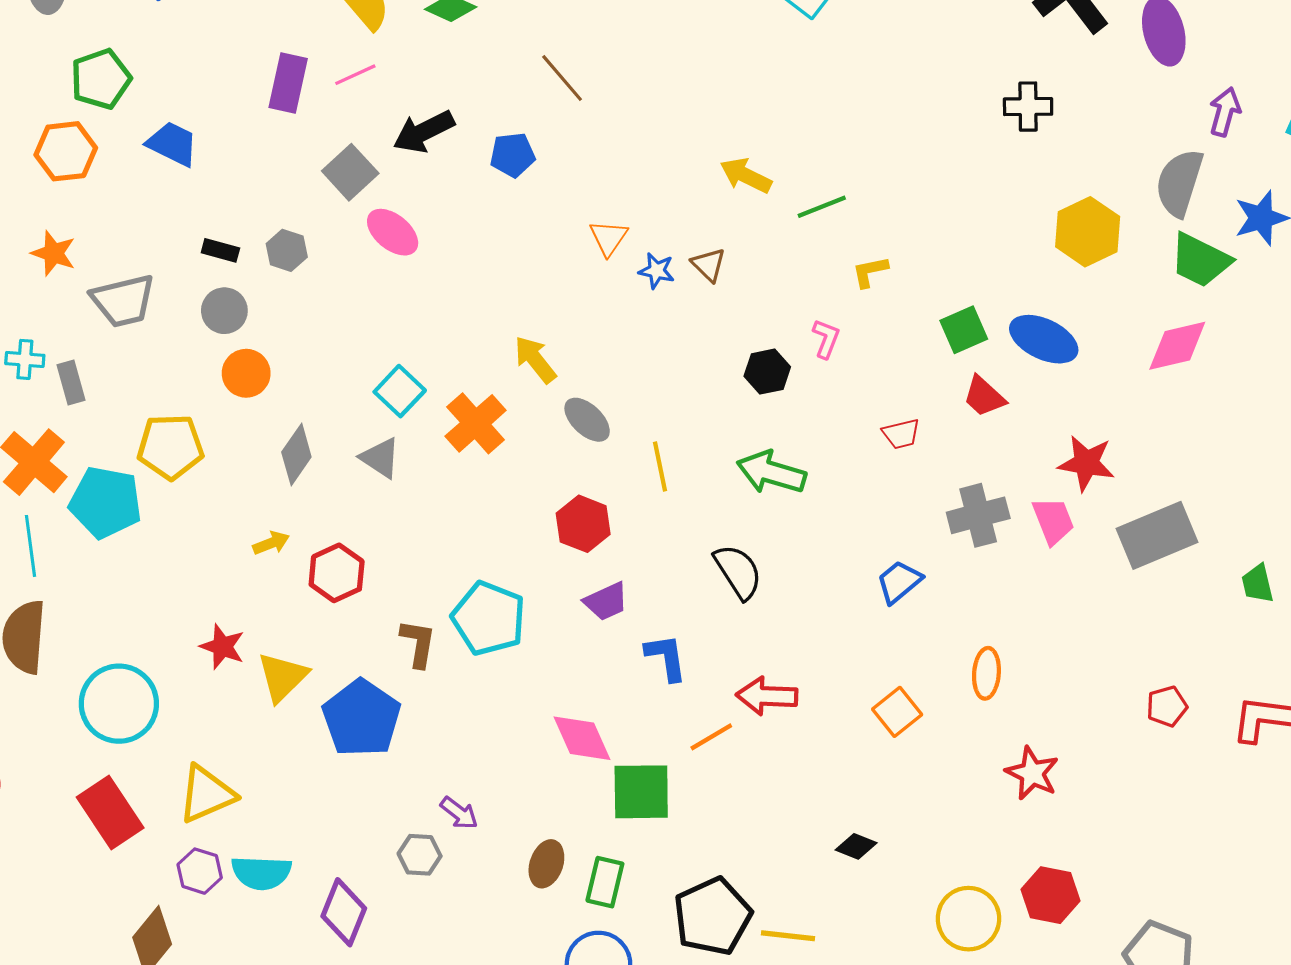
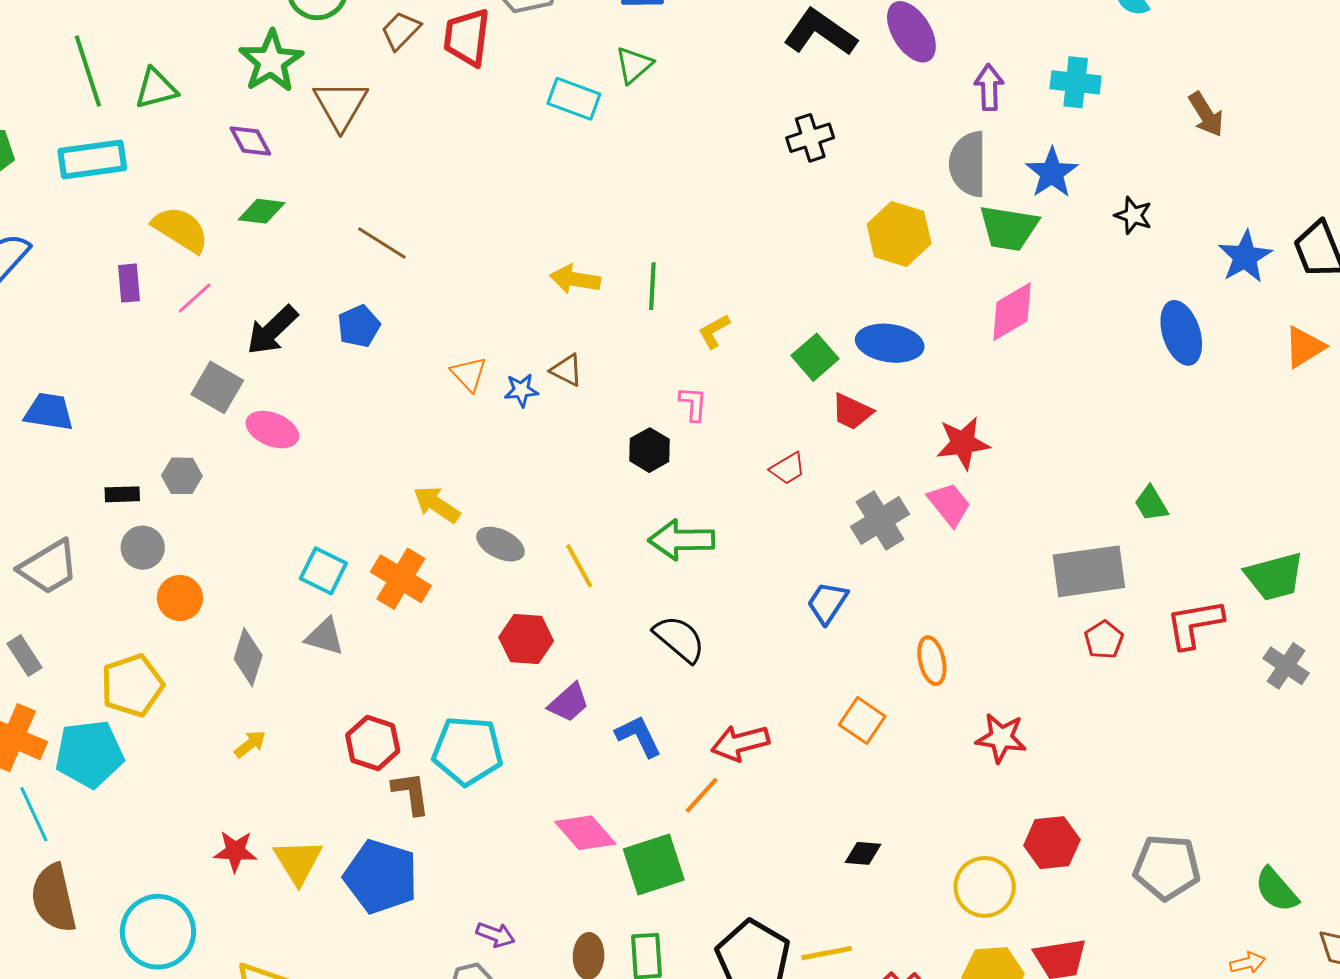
purple rectangle: (288, 83) -> (129, 283), moved, size x0.7
green line: (822, 207) -> (652, 286), turned -48
gray rectangle: (1157, 535) -> (1089, 571), moved, turned 32
red hexagon: (337, 573) -> (373, 743), moved

